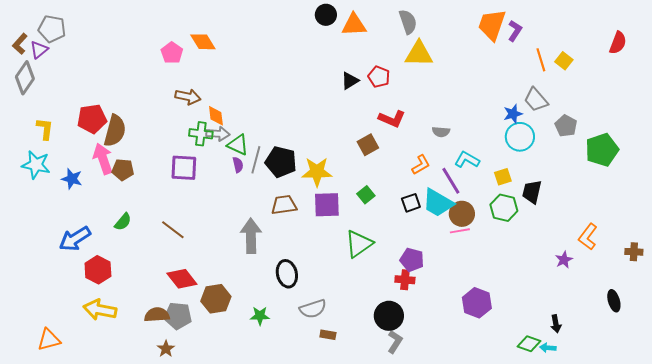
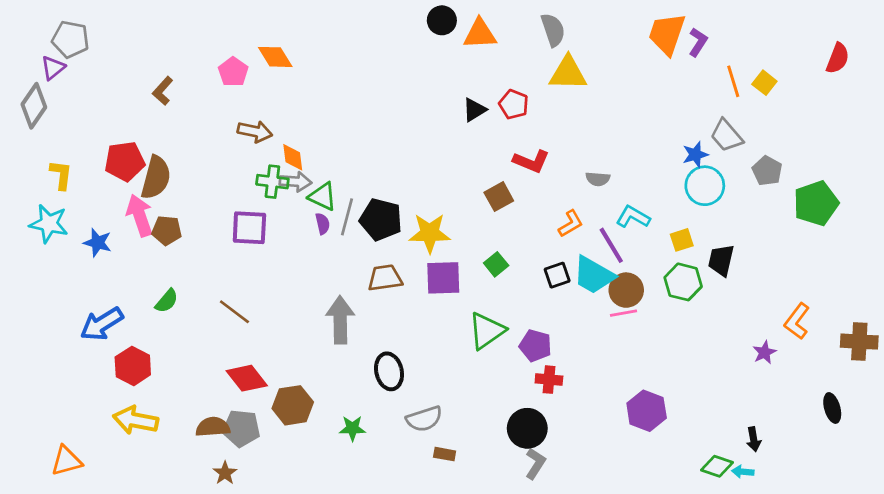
brown L-shape: (20, 44) -> (163, 91), moved
brown cross: (634, 252) -> (859, 342), size x1.5
purple pentagon: (412, 260) -> (535, 346), moved

